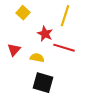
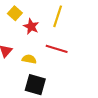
red star: (45, 34) -> (31, 26), moved

